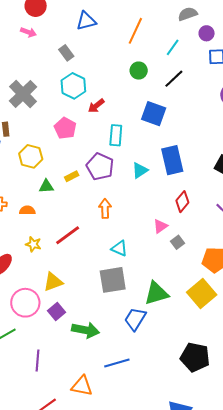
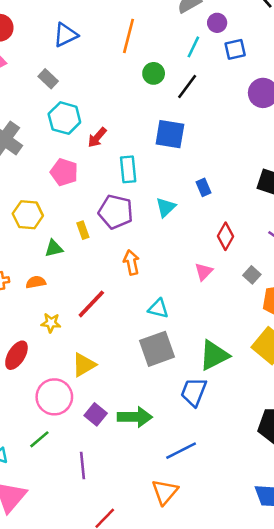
cyan line: (173, 47) -> (193, 47), moved
green circle: (139, 71) -> (154, 73), moved
blue rectangle: (172, 160) -> (204, 187), size x0.5
yellow rectangle: (72, 176) -> (83, 230), turned -72
gray square: (178, 242) -> (252, 275), moved
purple square: (57, 311) -> (96, 414), moved
orange triangle: (82, 386) -> (165, 492), moved, turned -50

